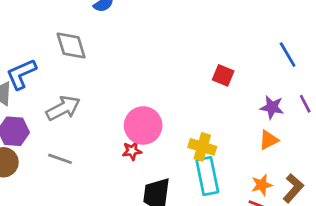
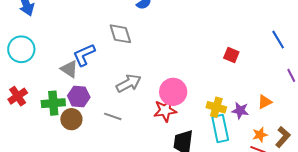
purple star: (272, 107) -> (240, 111), moved
gray arrow: (63, 108) -> (129, 83), moved
red star: (132, 151) -> (165, 110), size x1.6

